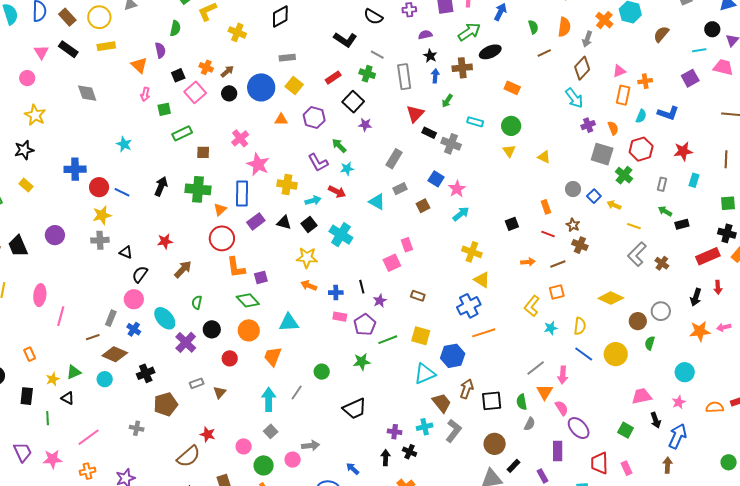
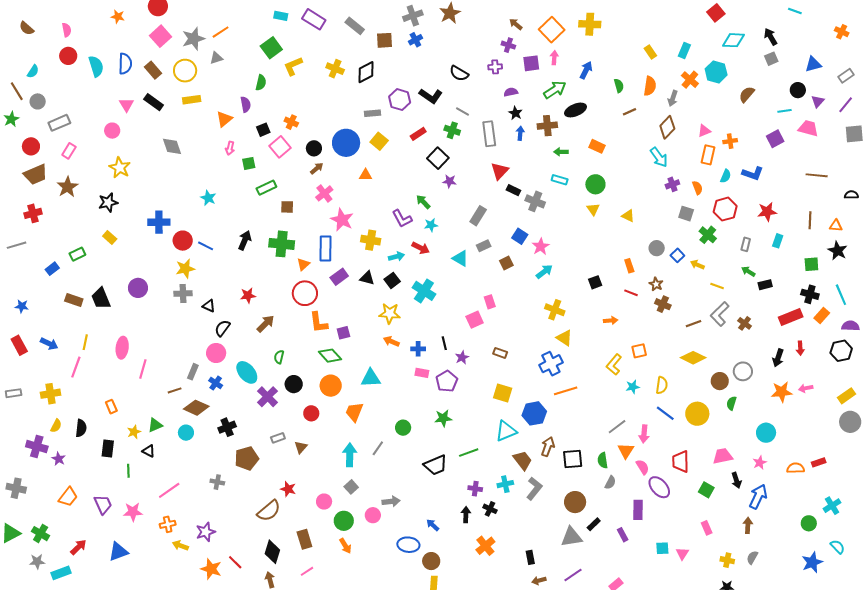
yellow cross: (237, 32) -> (335, 69), moved
orange triangle: (139, 65) -> (224, 119), turned 36
brown arrow: (227, 71) -> (317, 168), moved
green arrow: (447, 101) -> (561, 152), moved, turned 56
purple hexagon: (314, 118) -> (400, 100), moved
gray square: (602, 154) -> (686, 214), size x0.7
brown line: (558, 264) -> (694, 324), moved
green line: (388, 340) -> (469, 453), moved
red trapezoid: (600, 463) -> (681, 461), moved

